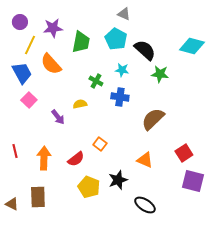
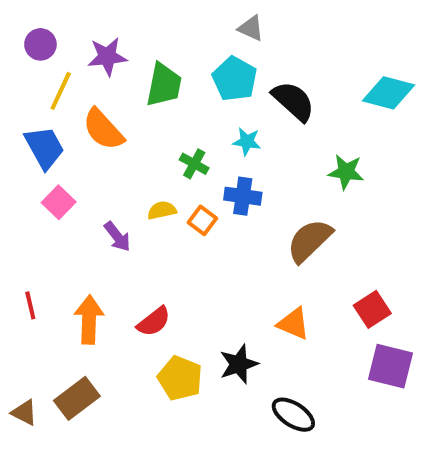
green star: (160, 74) -> (346, 172), moved
orange square: (100, 144) -> (202, 220), moved
brown rectangle: (38, 197) -> (77, 398), turned 55

